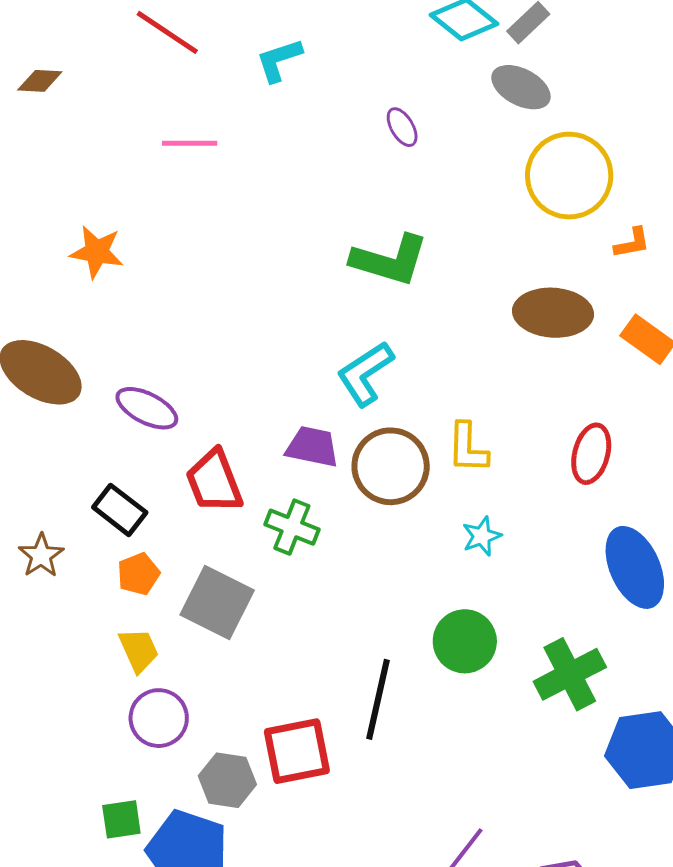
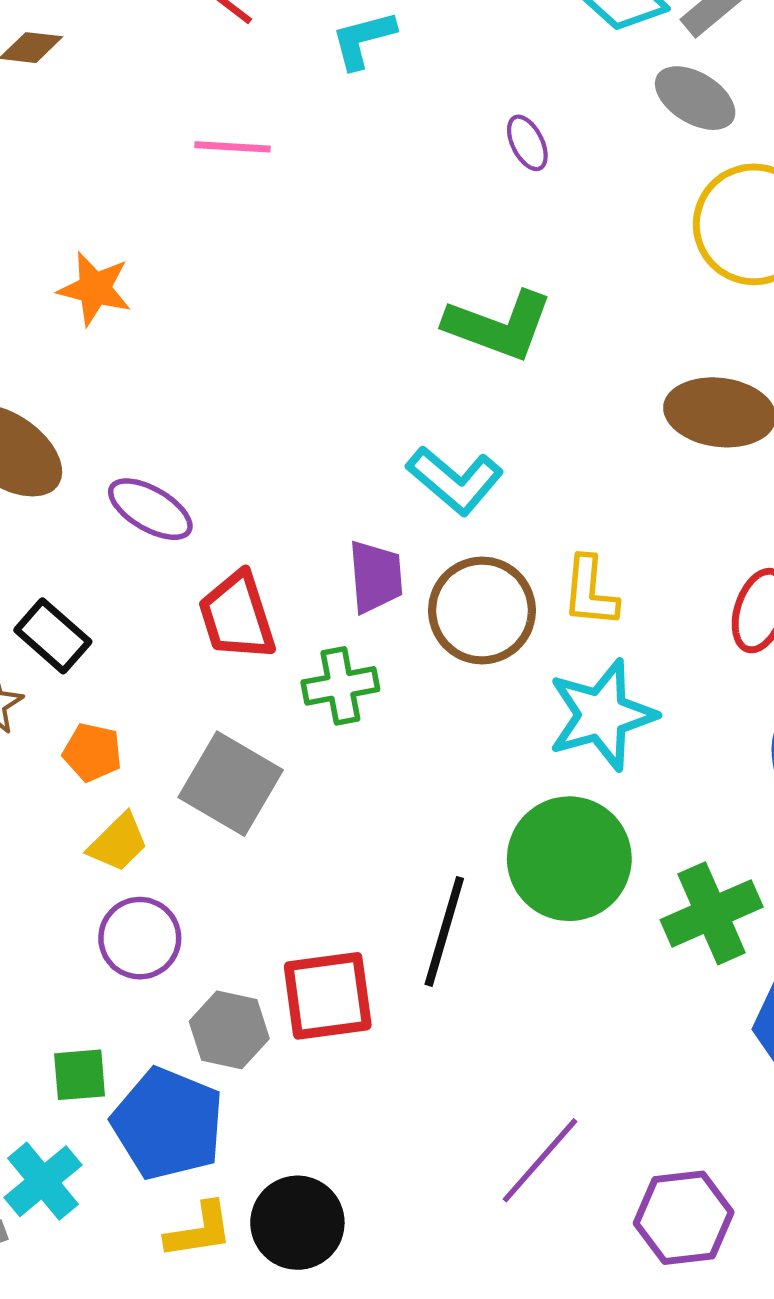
cyan L-shape: (365, 374) -> (455, 480), turned -110
purple trapezoid: (312, 447) -> (376, 577), turned 70
black rectangle: (120, 510) -> (53, 636), moved
green cross: (292, 527) -> (340, 686), turned -36
cyan star: (482, 536) -> (602, 715), size x2.0
orange pentagon: (138, 574) -> (92, 752), moved, turned 30
green circle: (465, 641) -> (569, 859), size x1.4
yellow trapezoid: (139, 650) -> (118, 842), turned 66

